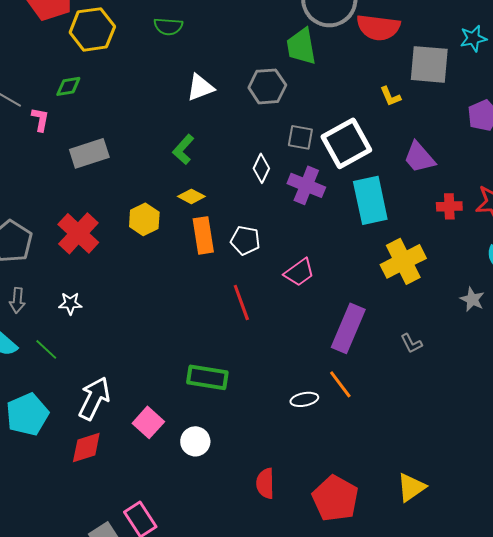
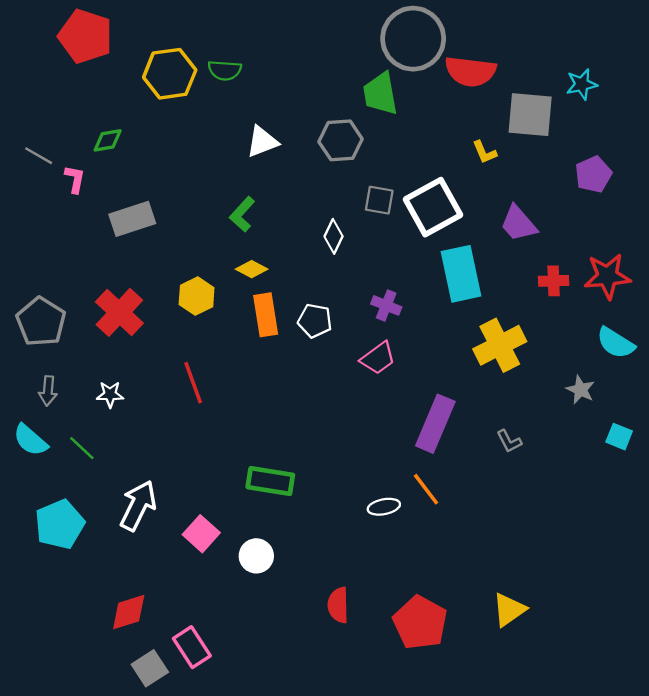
yellow hexagon: (92, 29) -> (170, 74), moved
purple cross: (306, 185) -> (386, 305), moved, size x0.7
red line: (241, 302) -> (193, 383), moved
red diamond: (86, 447) -> (129, 612), moved

